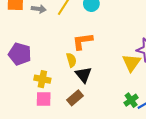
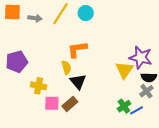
purple pentagon: (20, 54) -> (17, 62), turned -30
pink square: (44, 99) -> (52, 103), moved

